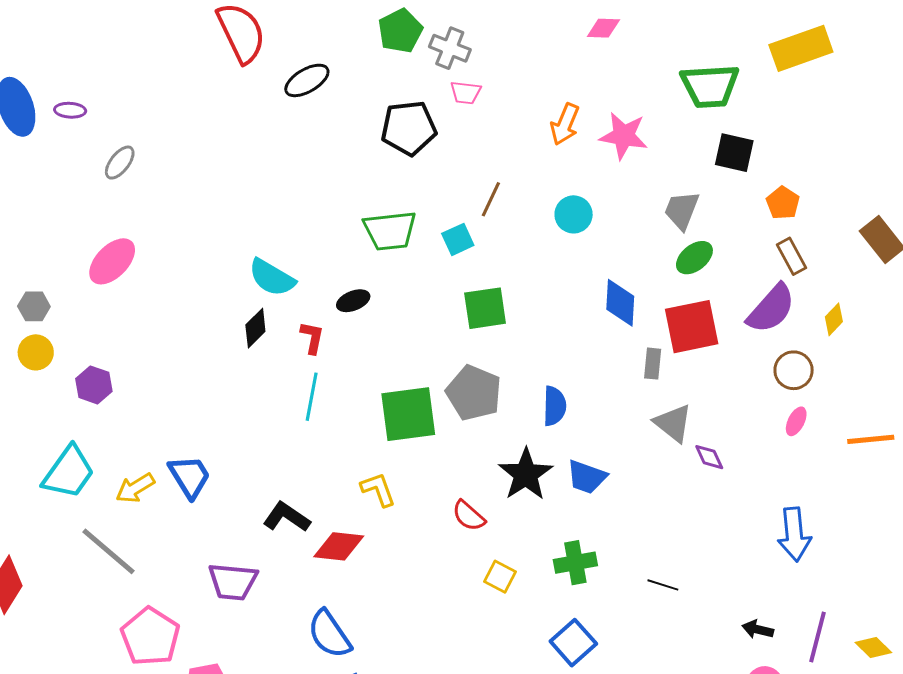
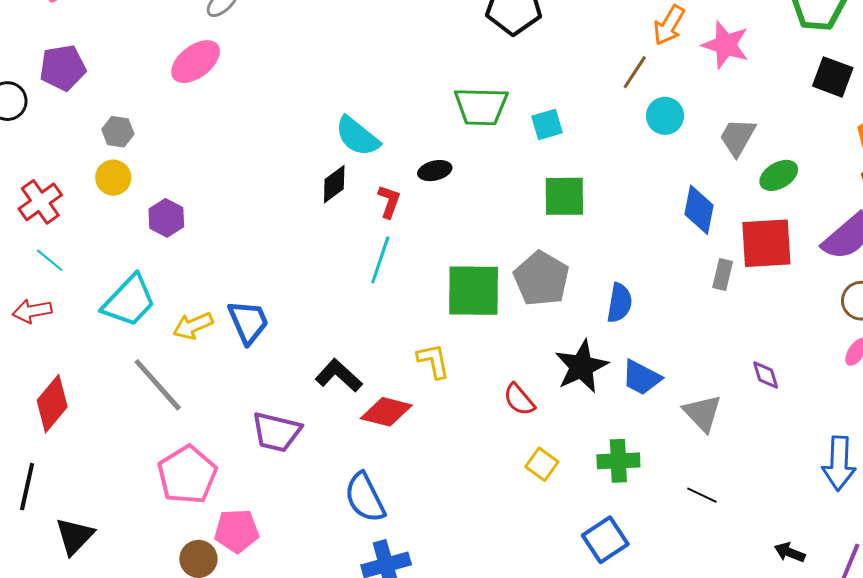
brown line: (491, 199) -> (635, 72), moved
gray trapezoid: (682, 210) -> (737, 137), moved
pink ellipse: (112, 261) -> (196, 62), moved
gray triangle: (673, 423) -> (702, 413), moved

